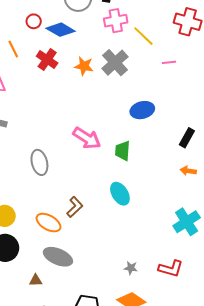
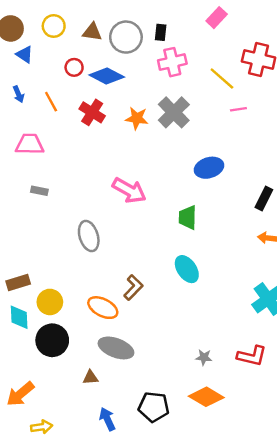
yellow line: (143, 36) -> (222, 79), moved
pink arrow: (87, 138) -> (129, 190), moved

